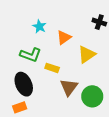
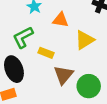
orange triangle: (64, 37) -> (61, 20), turned 42
green L-shape: (31, 55) -> (23, 37), turned 130

